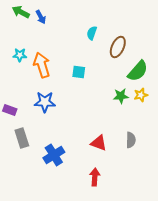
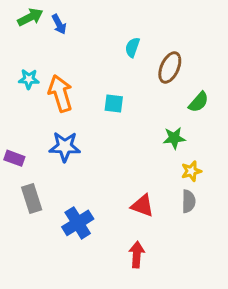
green arrow: (21, 12) -> (30, 17), turned 126
green semicircle: (138, 71) -> (199, 102), size x0.7
yellow star: (141, 95) -> (191, 171), moved

